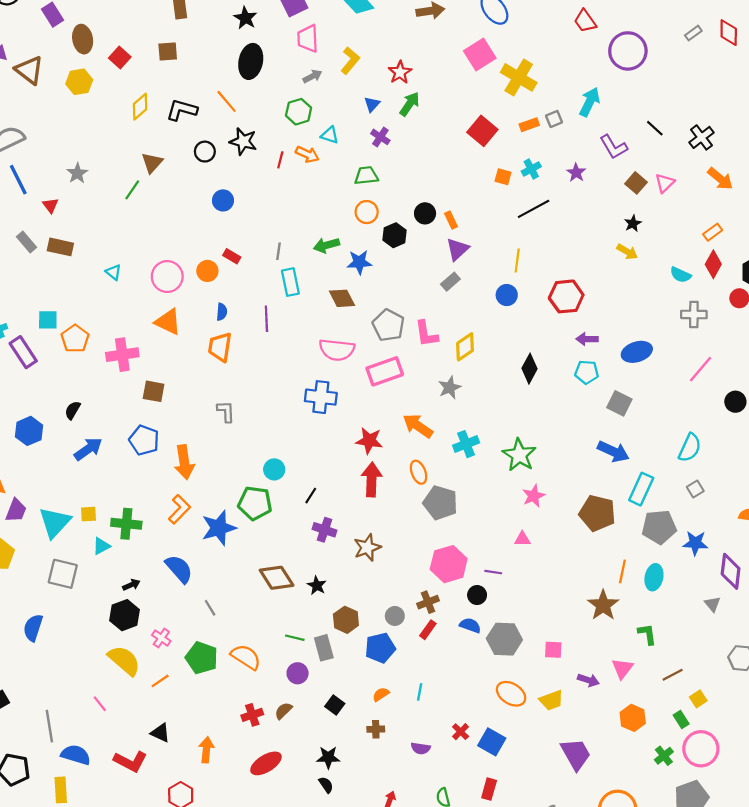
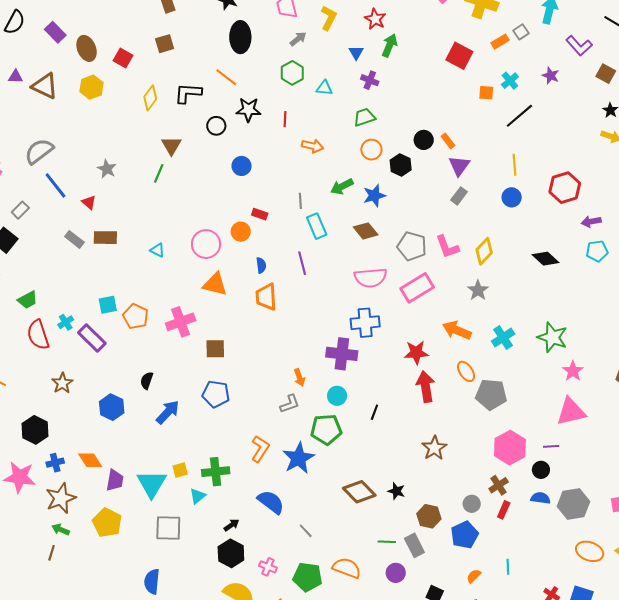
orange arrow: (307, 154) -> (313, 146), moved
black diamond: (530, 369) -> (546, 259), turned -64
gray L-shape: (226, 411) -> (290, 404), moved, turned 85
orange arrow: (184, 462) -> (299, 377), moved, size x0.6
purple cross: (325, 530) -> (342, 354), moved, size x1.4
pink triangle: (522, 539) -> (571, 412), size x2.0

